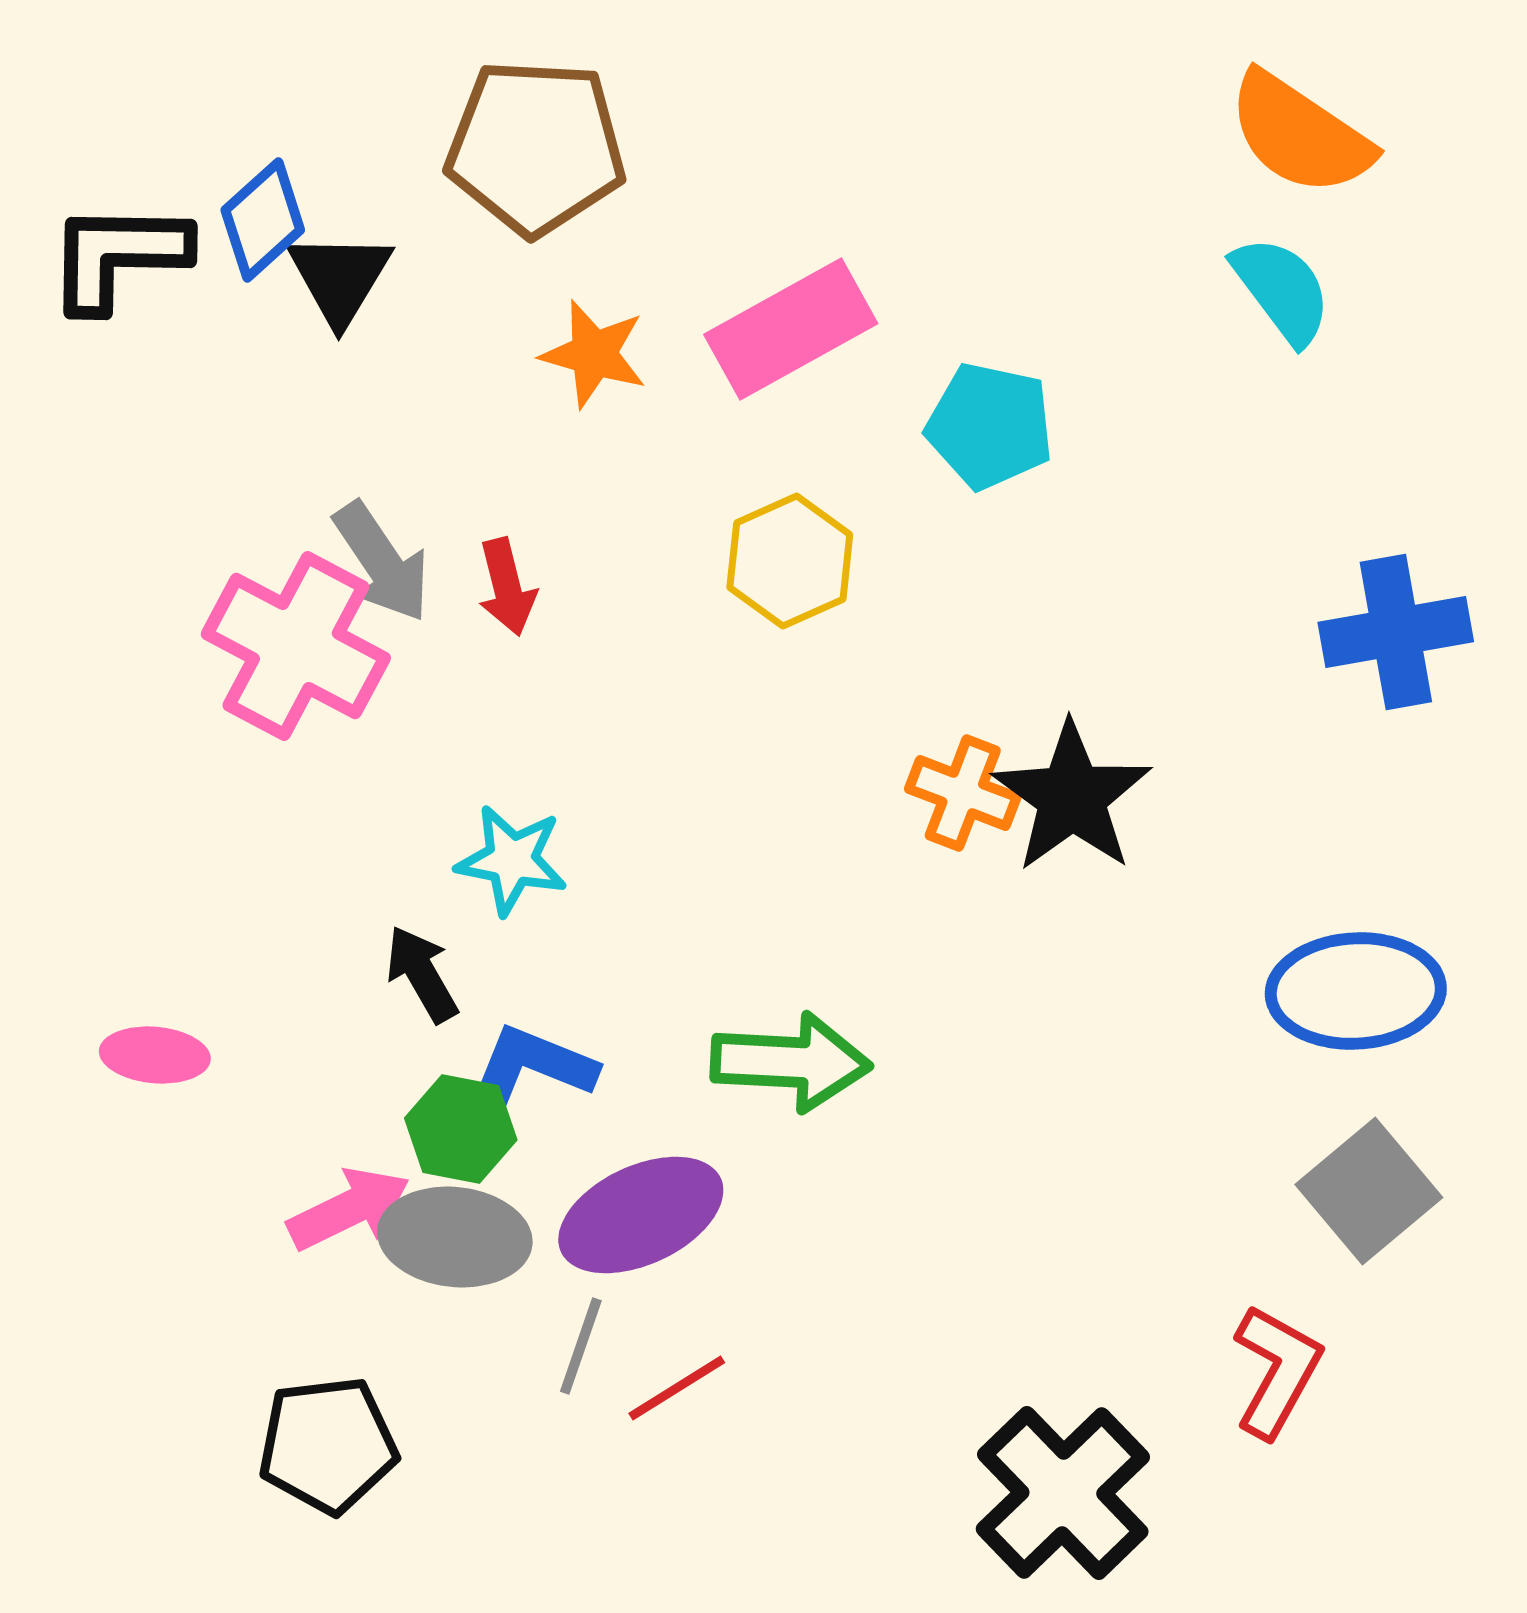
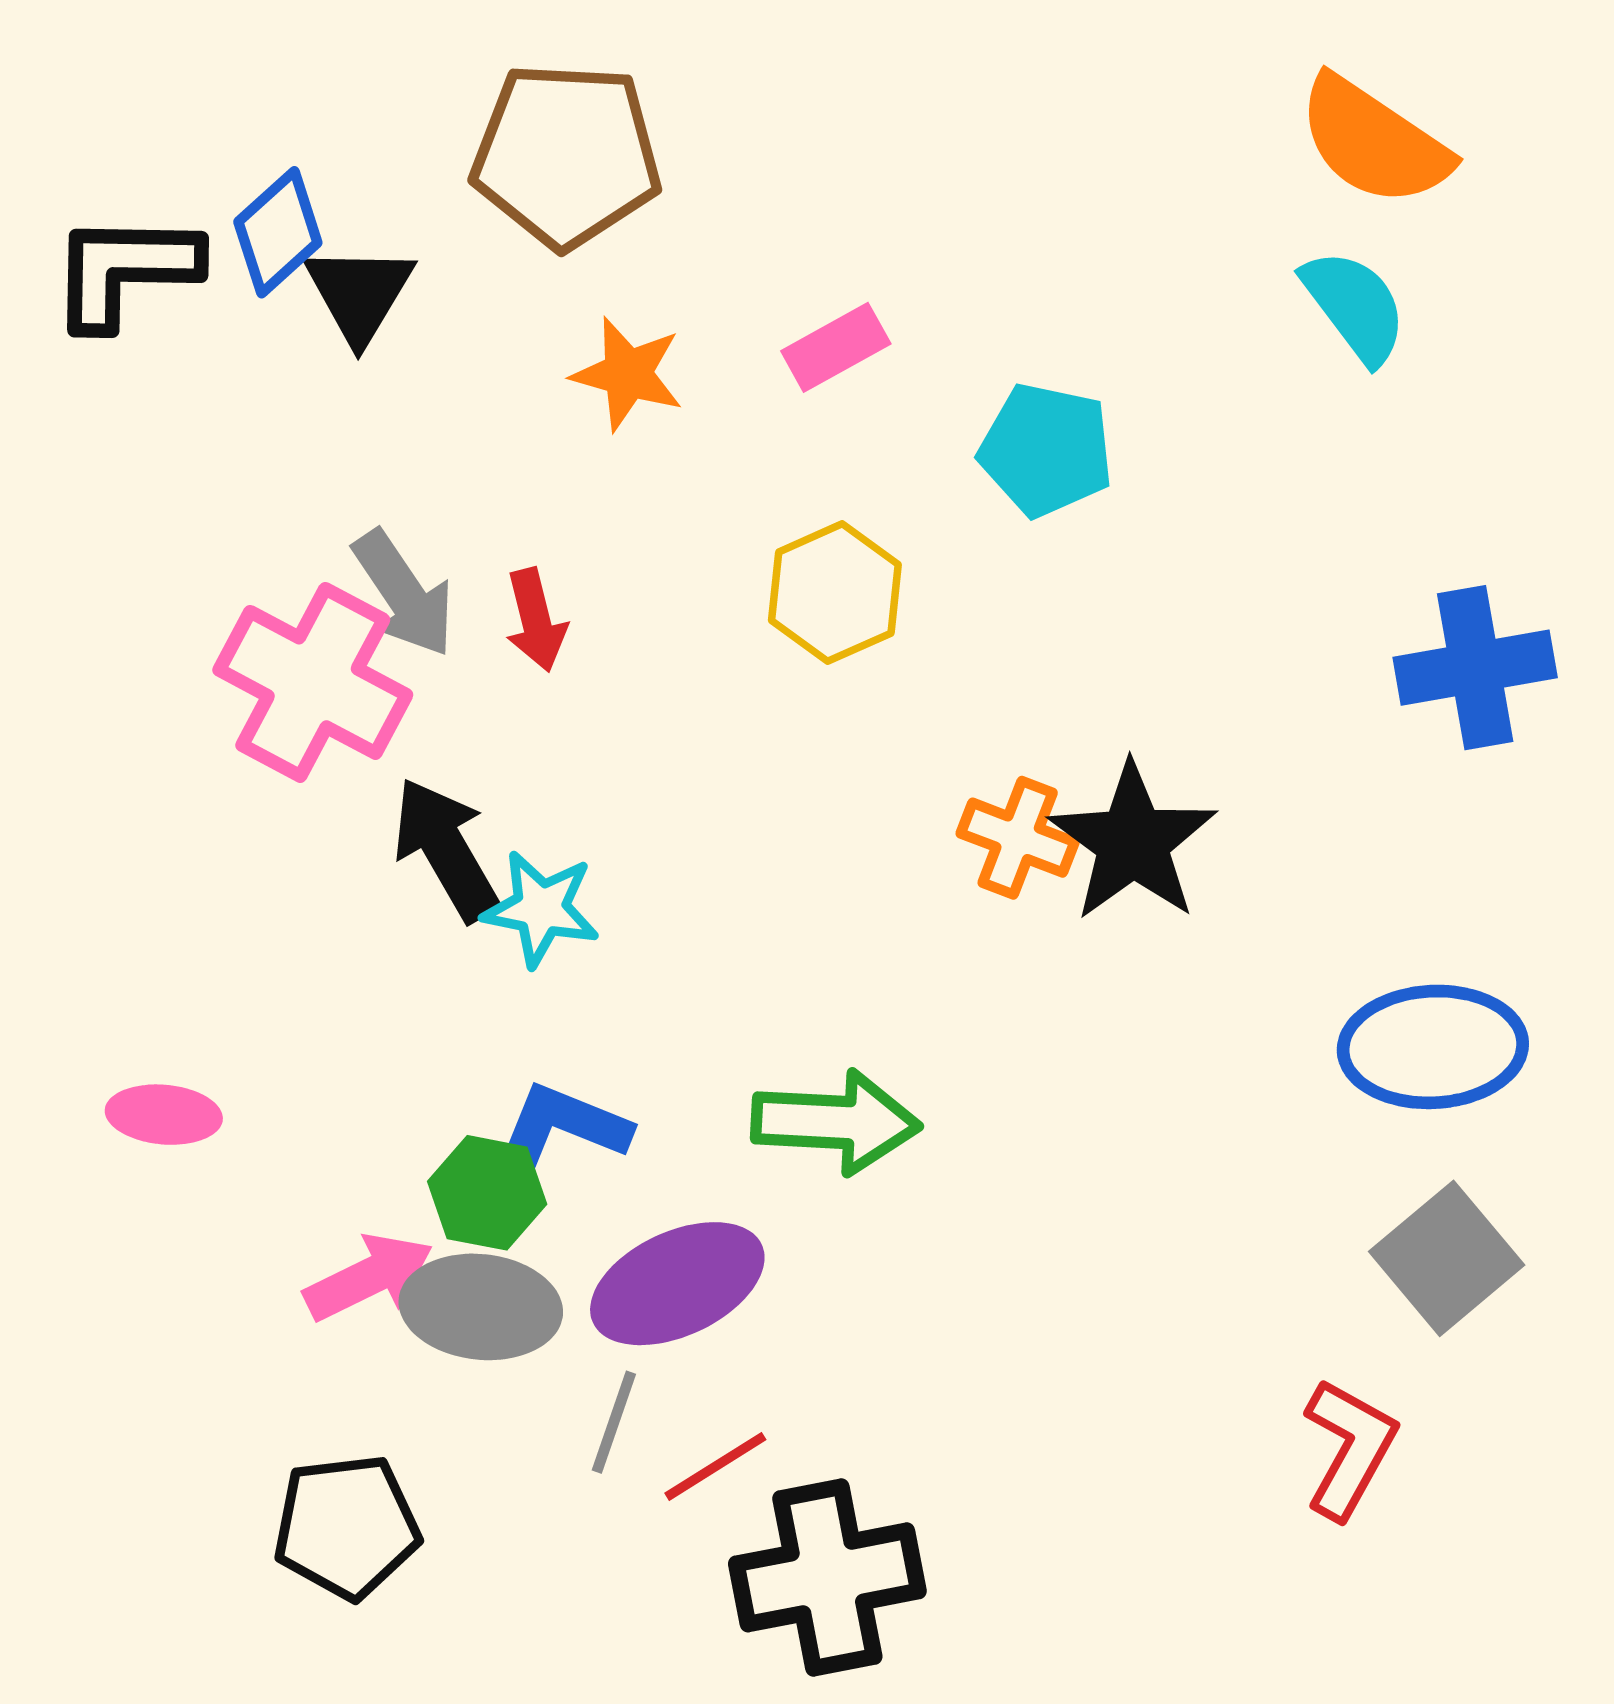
pink rectangle: (791, 329) -> (836, 347), size x0.6
black arrow: (422, 974) -> (446, 849), moved, size x1.4
black cross: (1063, 1493) -> (827, 1577), moved, turned 33

